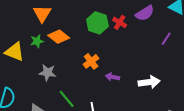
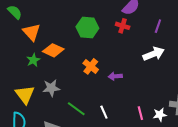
red cross: (120, 22) -> (123, 26), moved
yellow triangle: (15, 52) -> (25, 95), moved, turned 45
white arrow: (149, 82) -> (154, 54), moved

